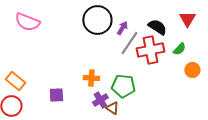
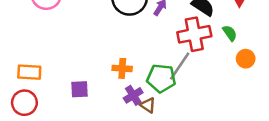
gray line: (129, 43) -> (180, 66), moved
green semicircle: (179, 49) -> (230, 33), turned -80
orange rectangle: (15, 81) -> (29, 72), turned -36

